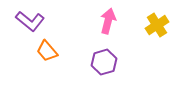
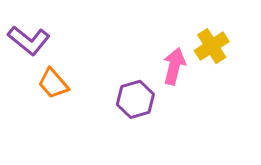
pink arrow: (108, 21) -> (174, 66), moved

